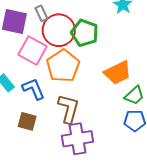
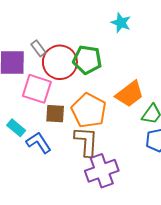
orange pentagon: (63, 66) -> (89, 110), moved
blue L-shape: (33, 89) -> (39, 143), moved
brown square: (27, 121) -> (55, 114), moved

